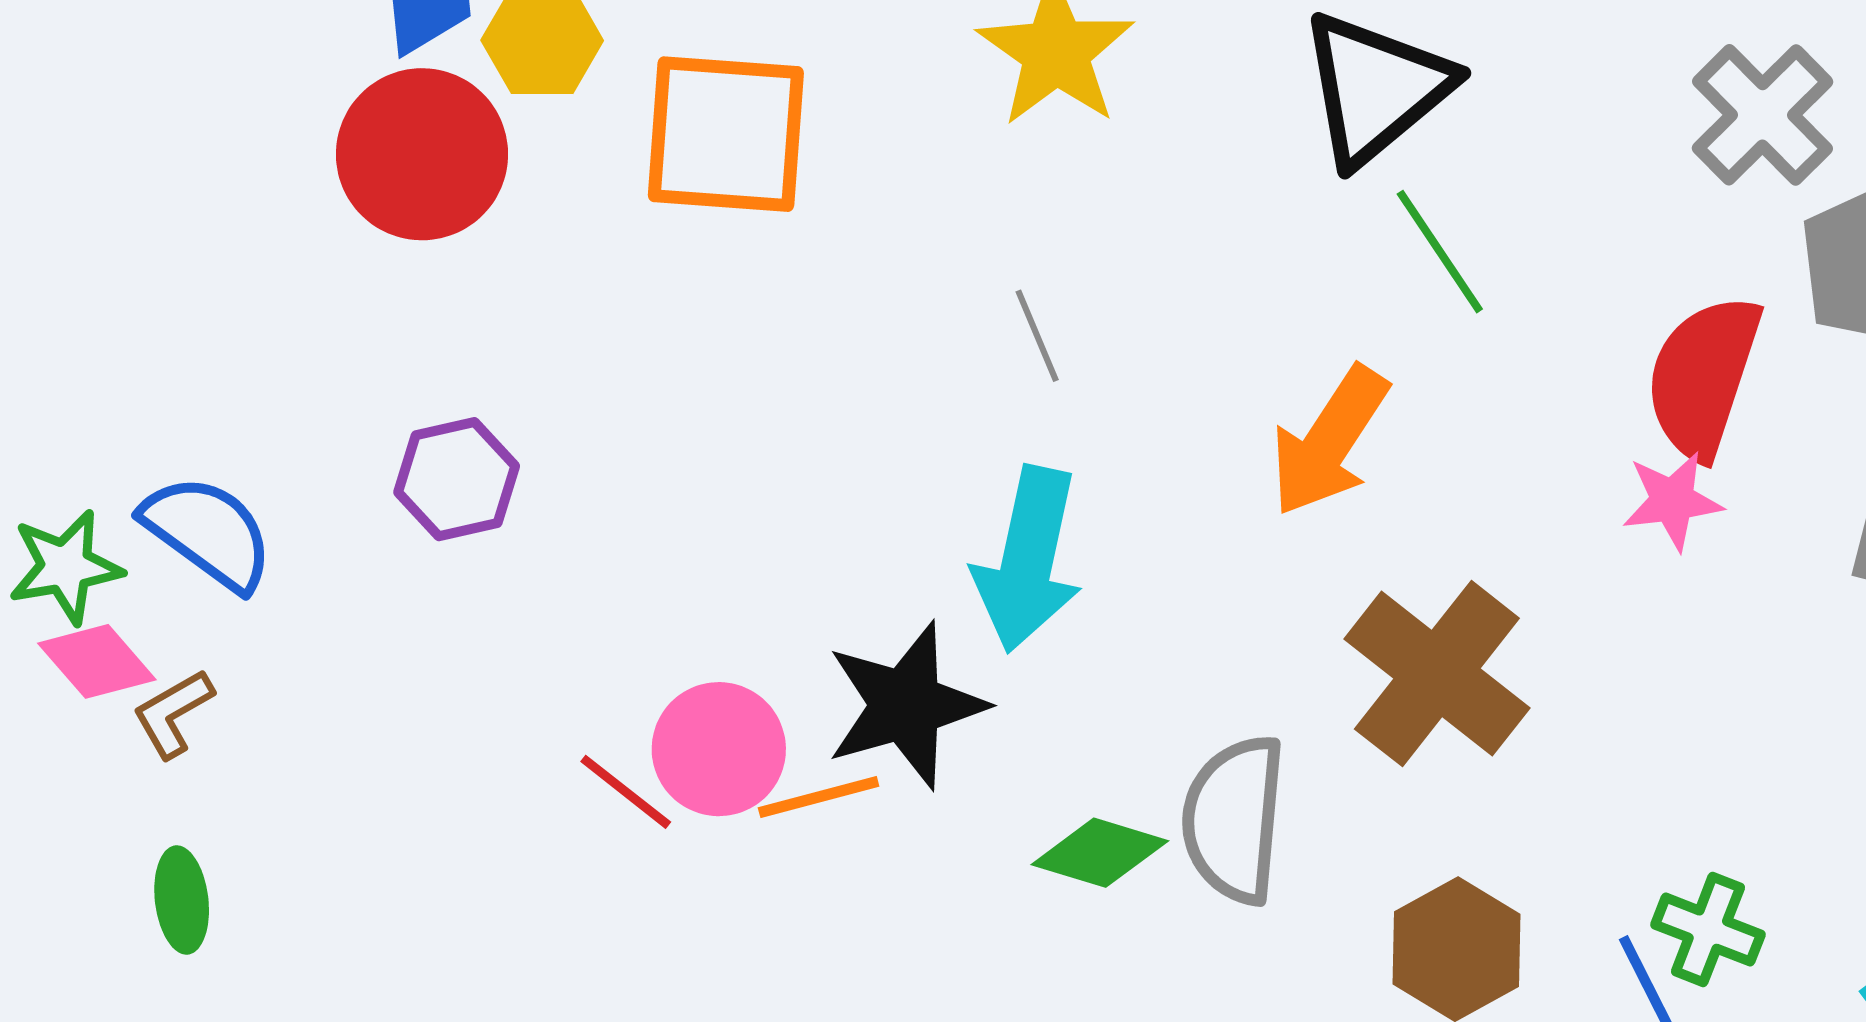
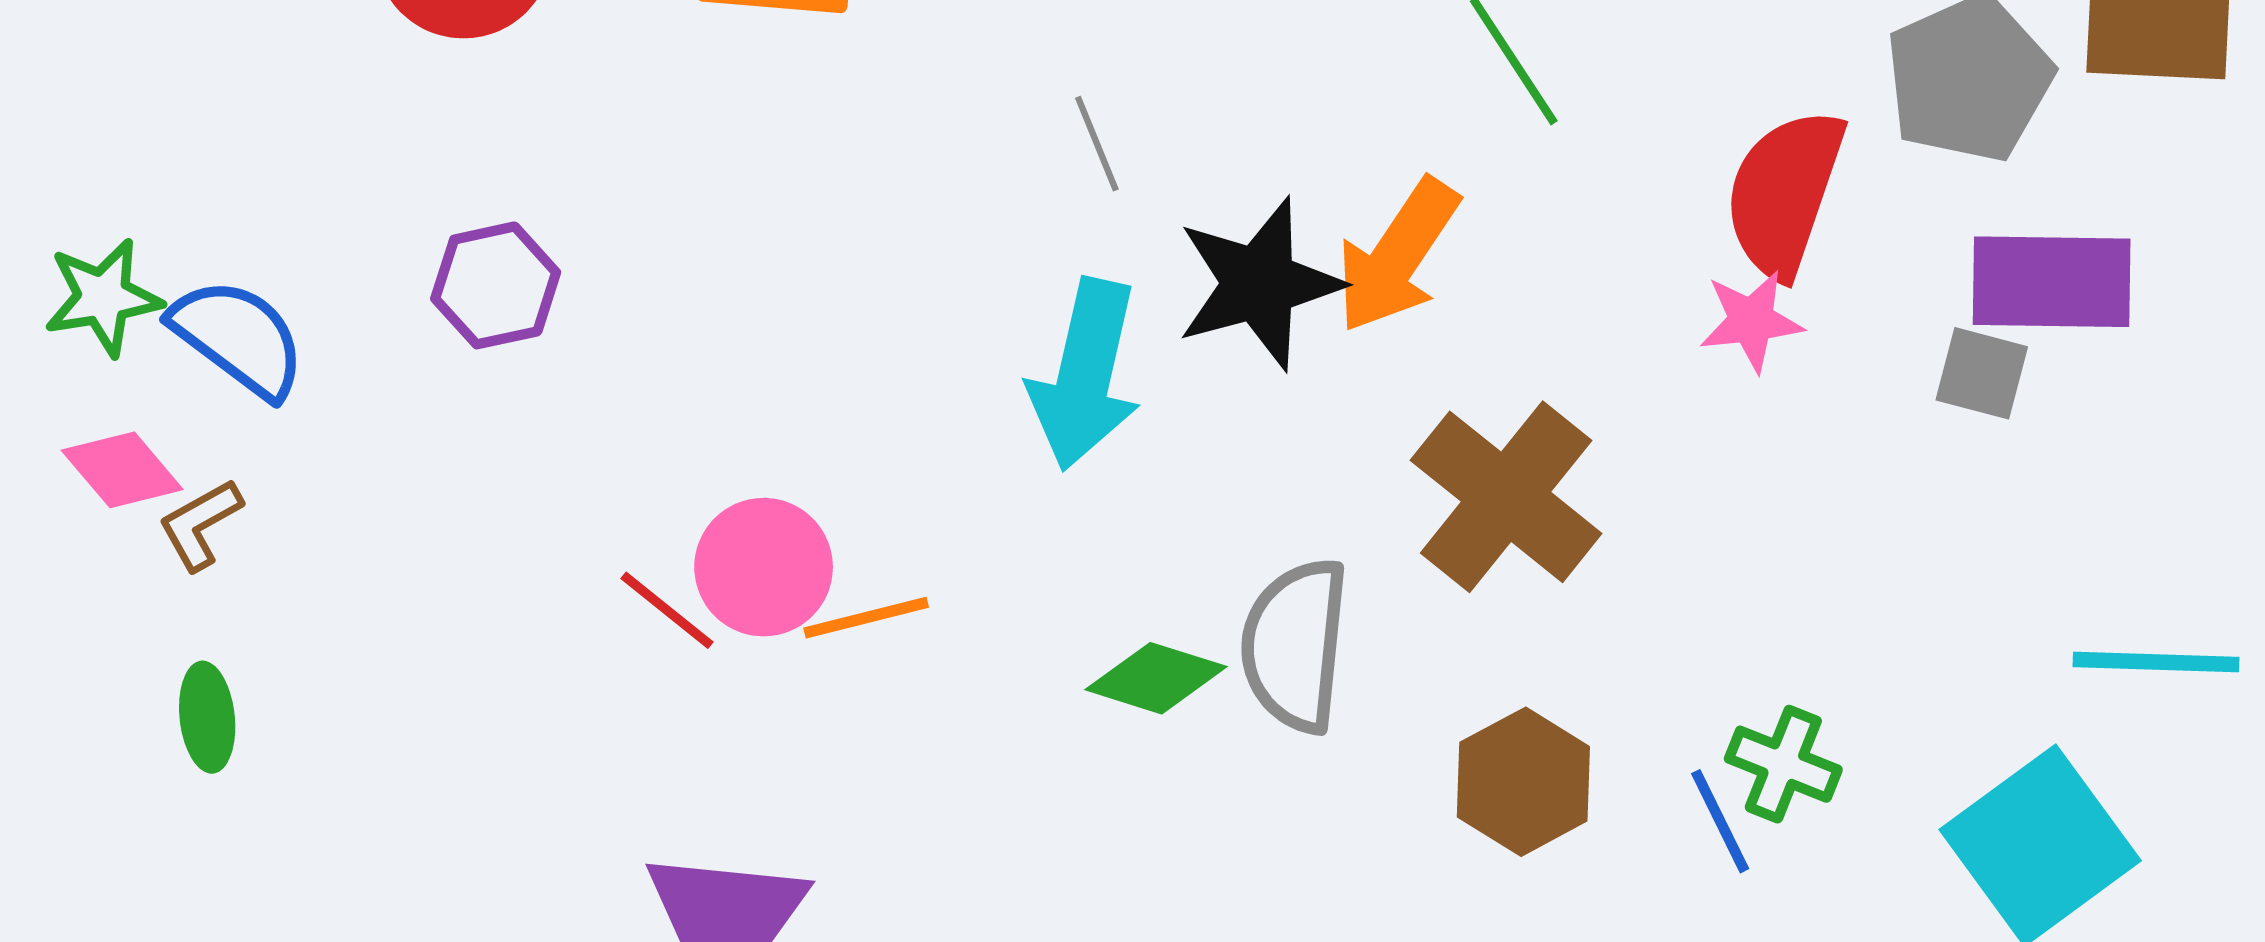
green star: (65, 567) -> (103, 297), moved
black star: (906, 705) -> (1259, 284), moved

